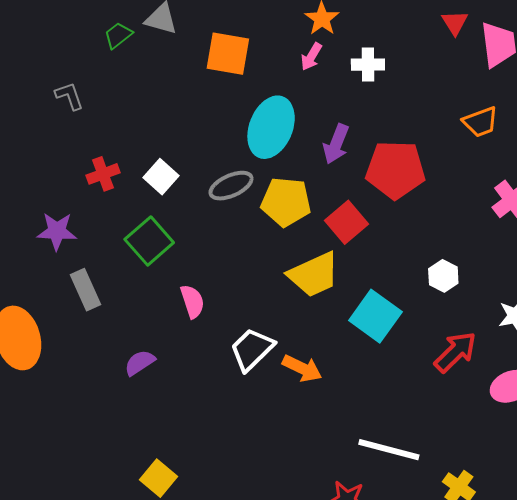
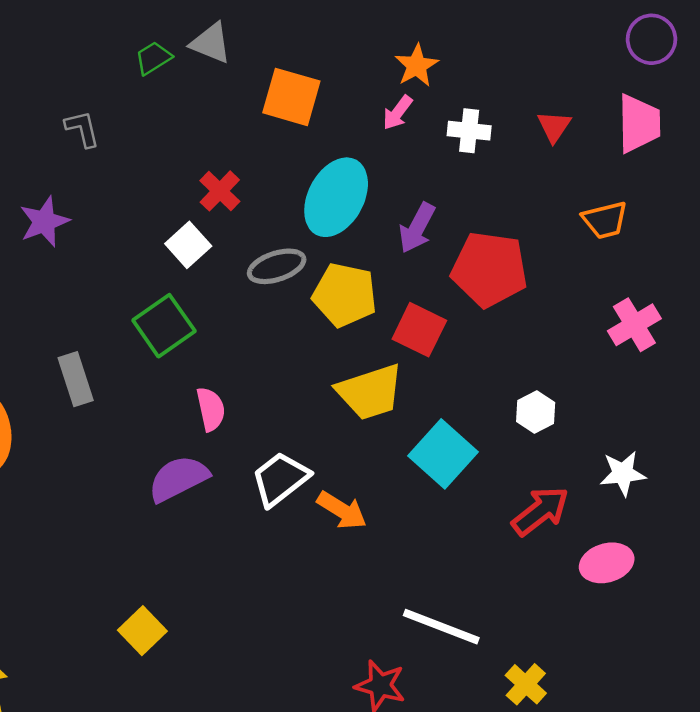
red triangle: (455, 23) -> (554, 126), moved
red cross: (103, 174) -> (220, 191), moved, turned -32
red square: (347, 222) -> (419, 330), turned -30
purple star: (57, 231) -> (44, 222), moved, turned -30
purple semicircle: (140, 363) -> (178, 479), moved, size x1.5

